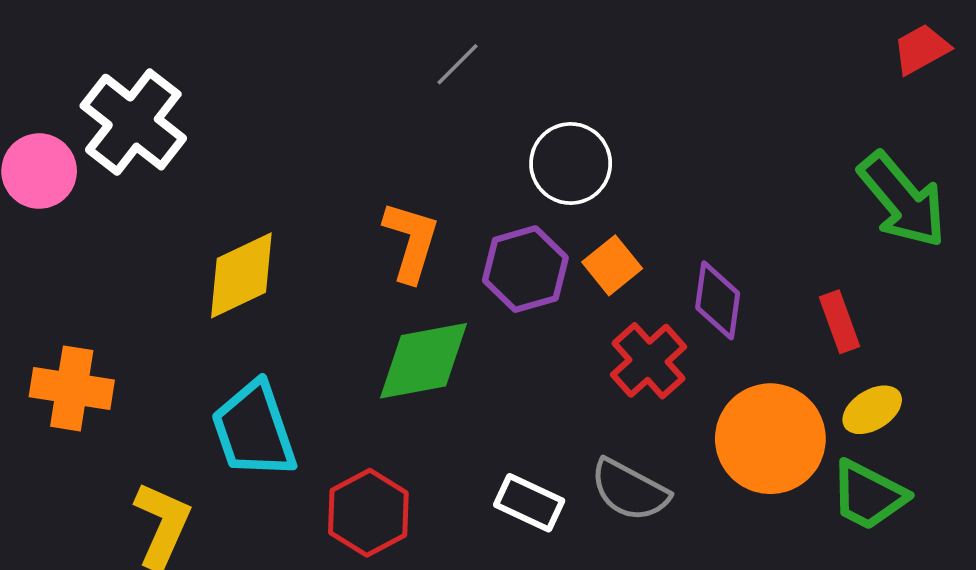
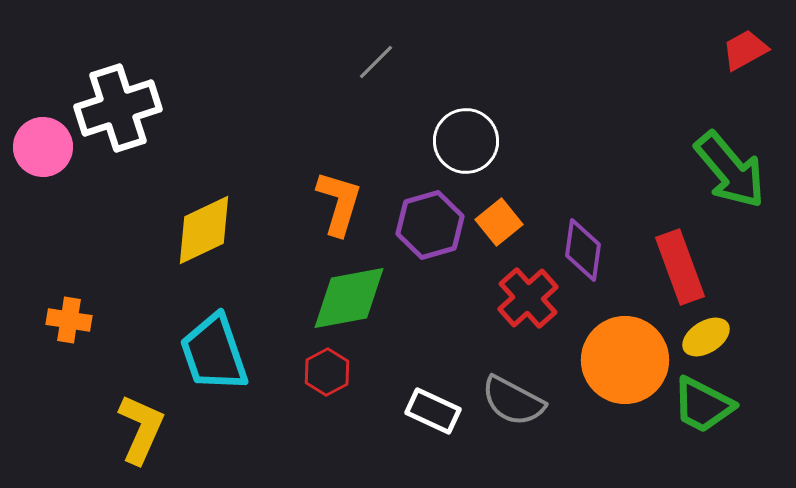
white cross: (133, 122) -> (118, 108), turned 34
red rectangle: (839, 322) -> (680, 267), size x1.5
orange cross: (72, 388) -> (69, 320), size x0.7
red hexagon: (368, 513) -> (327, 372), moved, size x0.7

